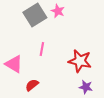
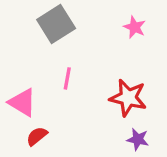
pink star: (58, 11) -> (135, 27), moved
red semicircle: (32, 85) -> (37, 136), moved

